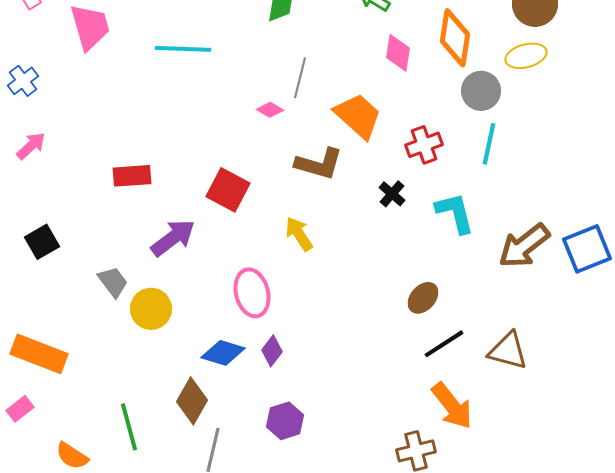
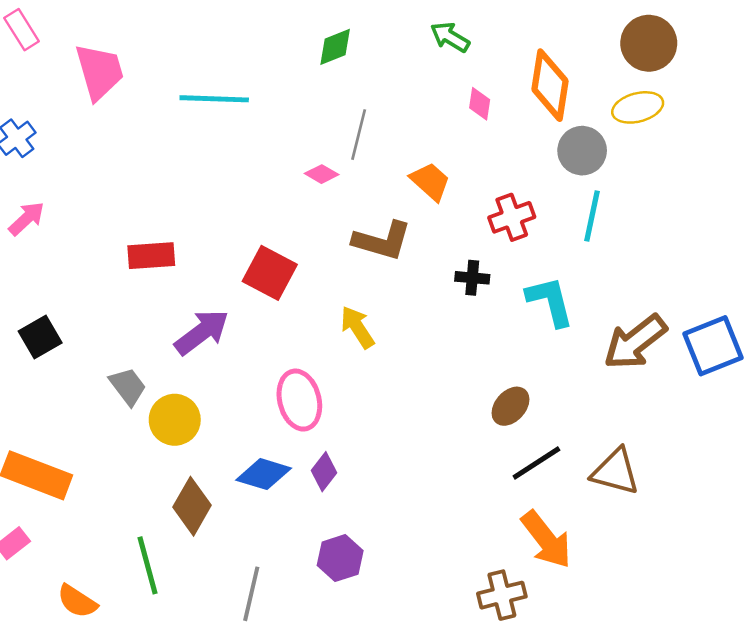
pink diamond: (398, 53) -> (480, 104), size x0.7
orange trapezoid: (358, 116) -> (430, 181), size x0.7
black cross: (392, 194) -> (472, 278), turned -36
brown diamond: (192, 401) -> (192, 506), moved

